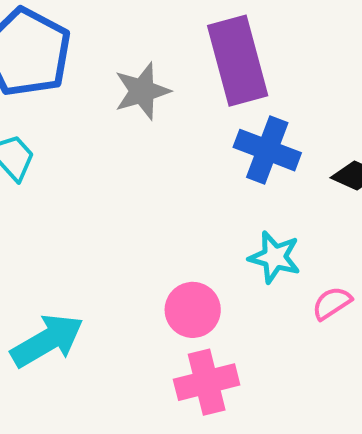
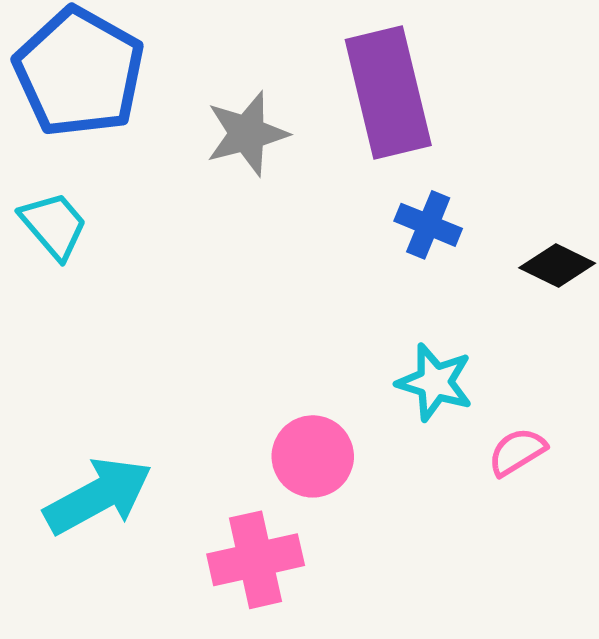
blue cross: (267, 150) -> (428, 225), size x0.7
pink cross: (207, 382) -> (256, 560), moved

